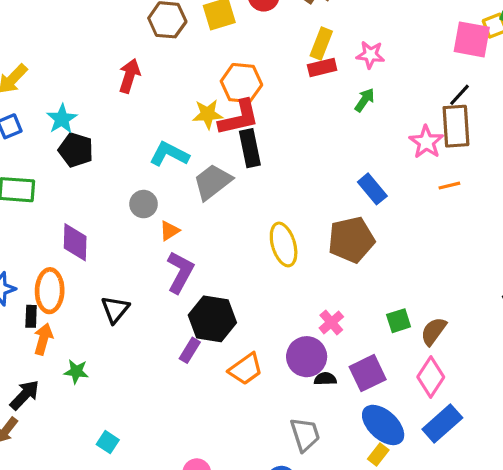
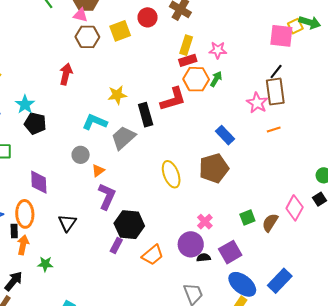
orange hexagon: (241, 83) -> (196, 79), moved
red L-shape: (239, 118) -> (173, 99), moved
pink diamond: (431, 377) -> (295, 208), moved

